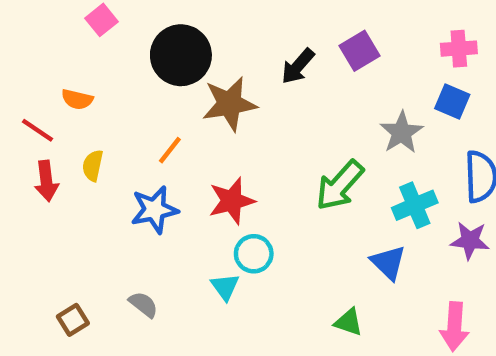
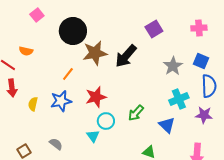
black arrow: (298, 66) -> (126, 56), moved, size x1.4
blue square: (452, 102) -> (201, 61), moved
yellow semicircle: (93, 166) -> (33, 104), moved
green arrow: (340, 185) -> (136, 113), moved, size x0.7

